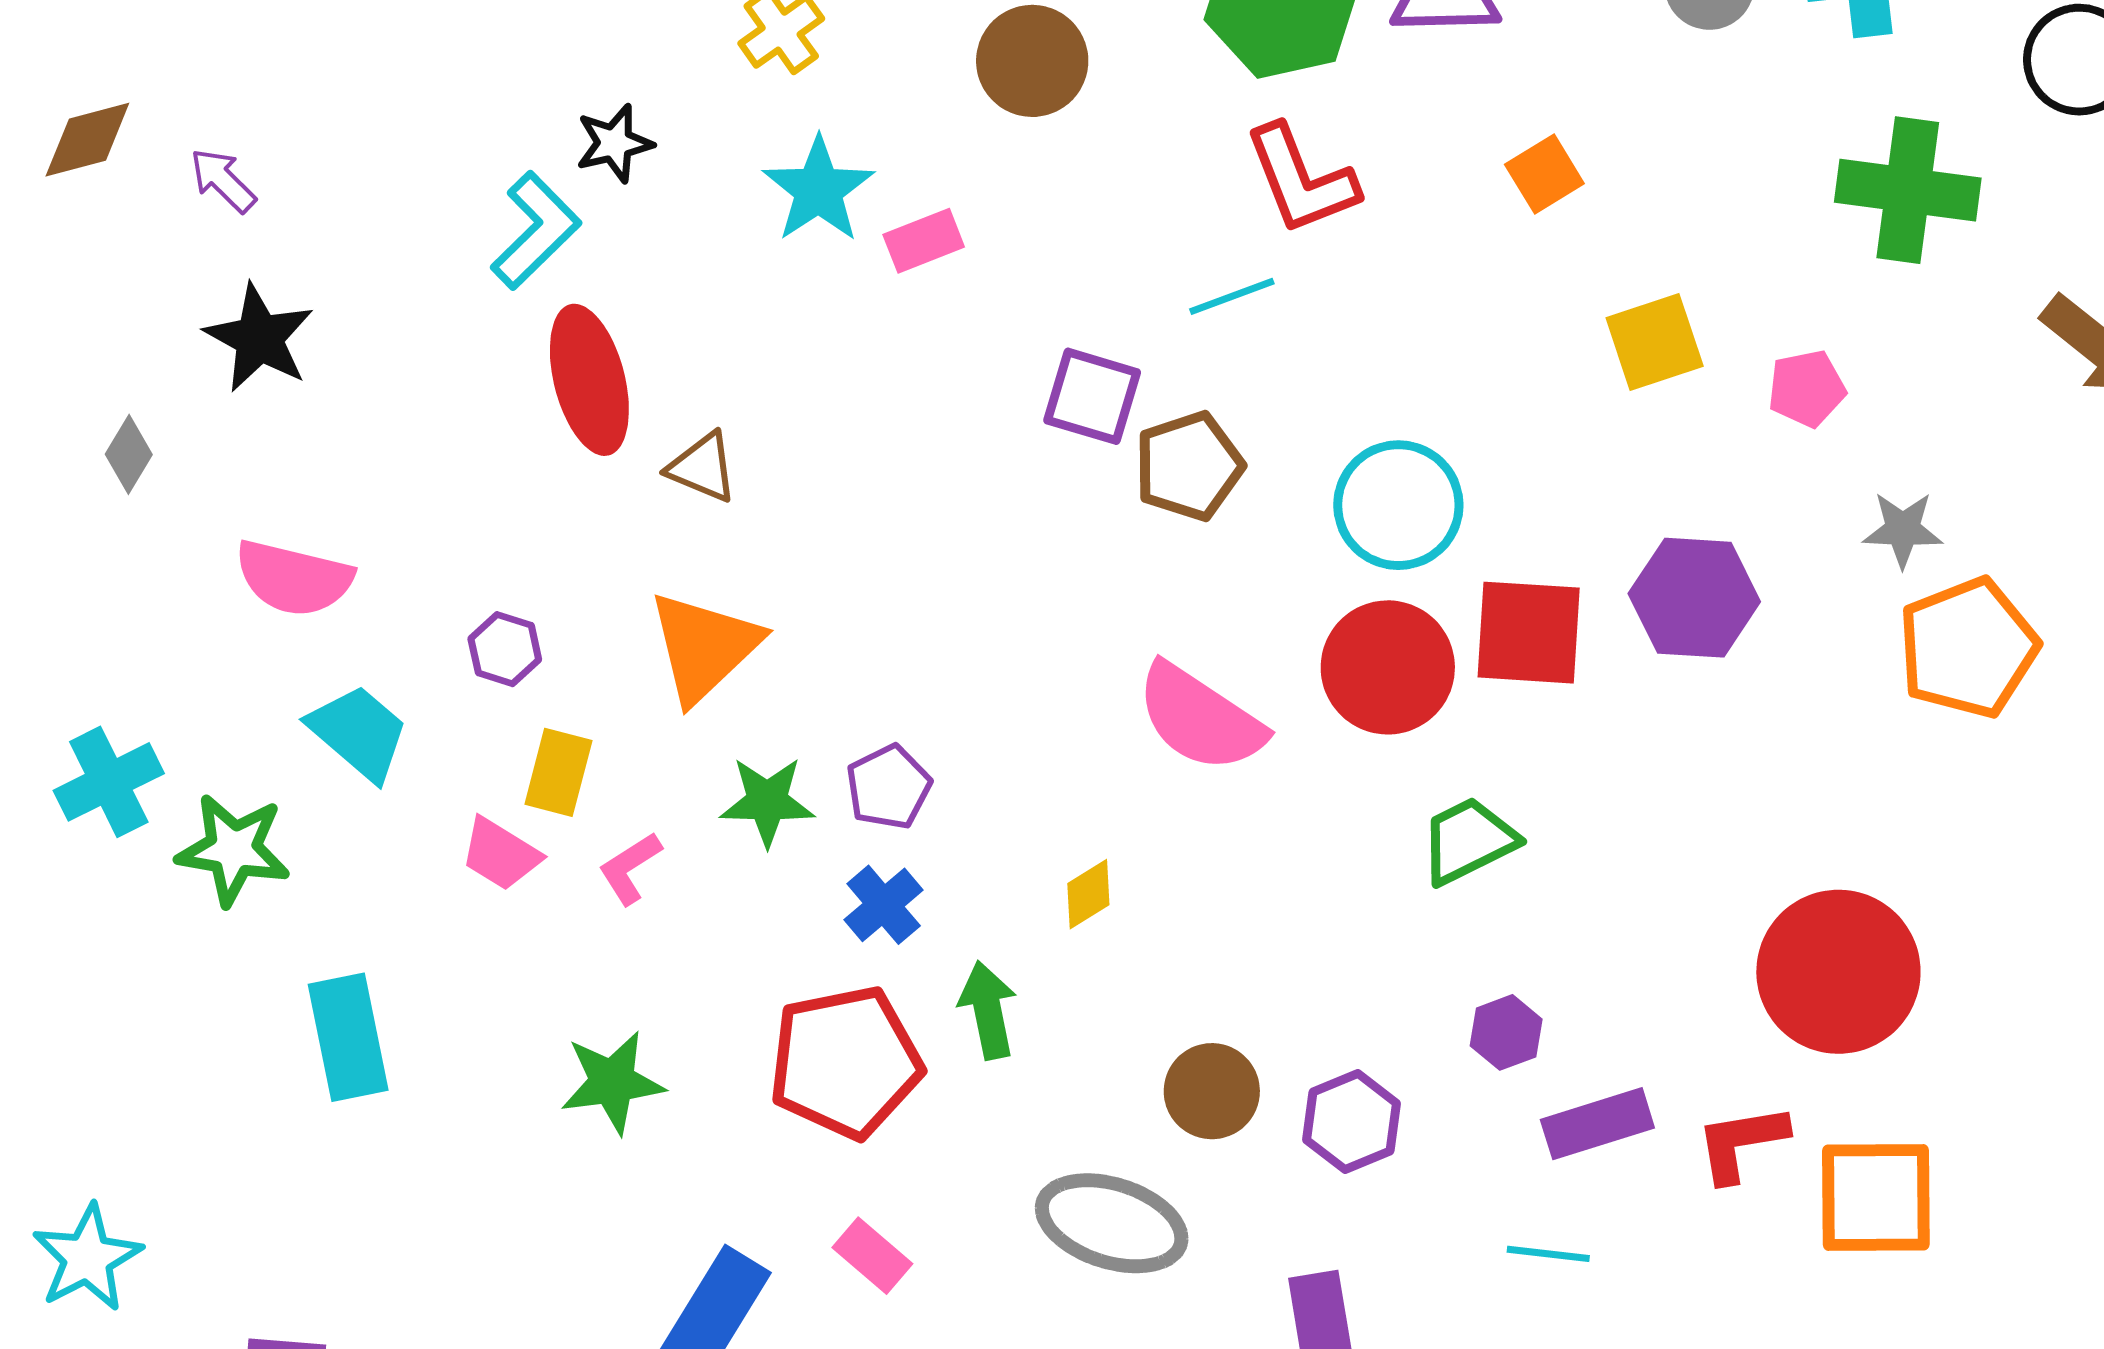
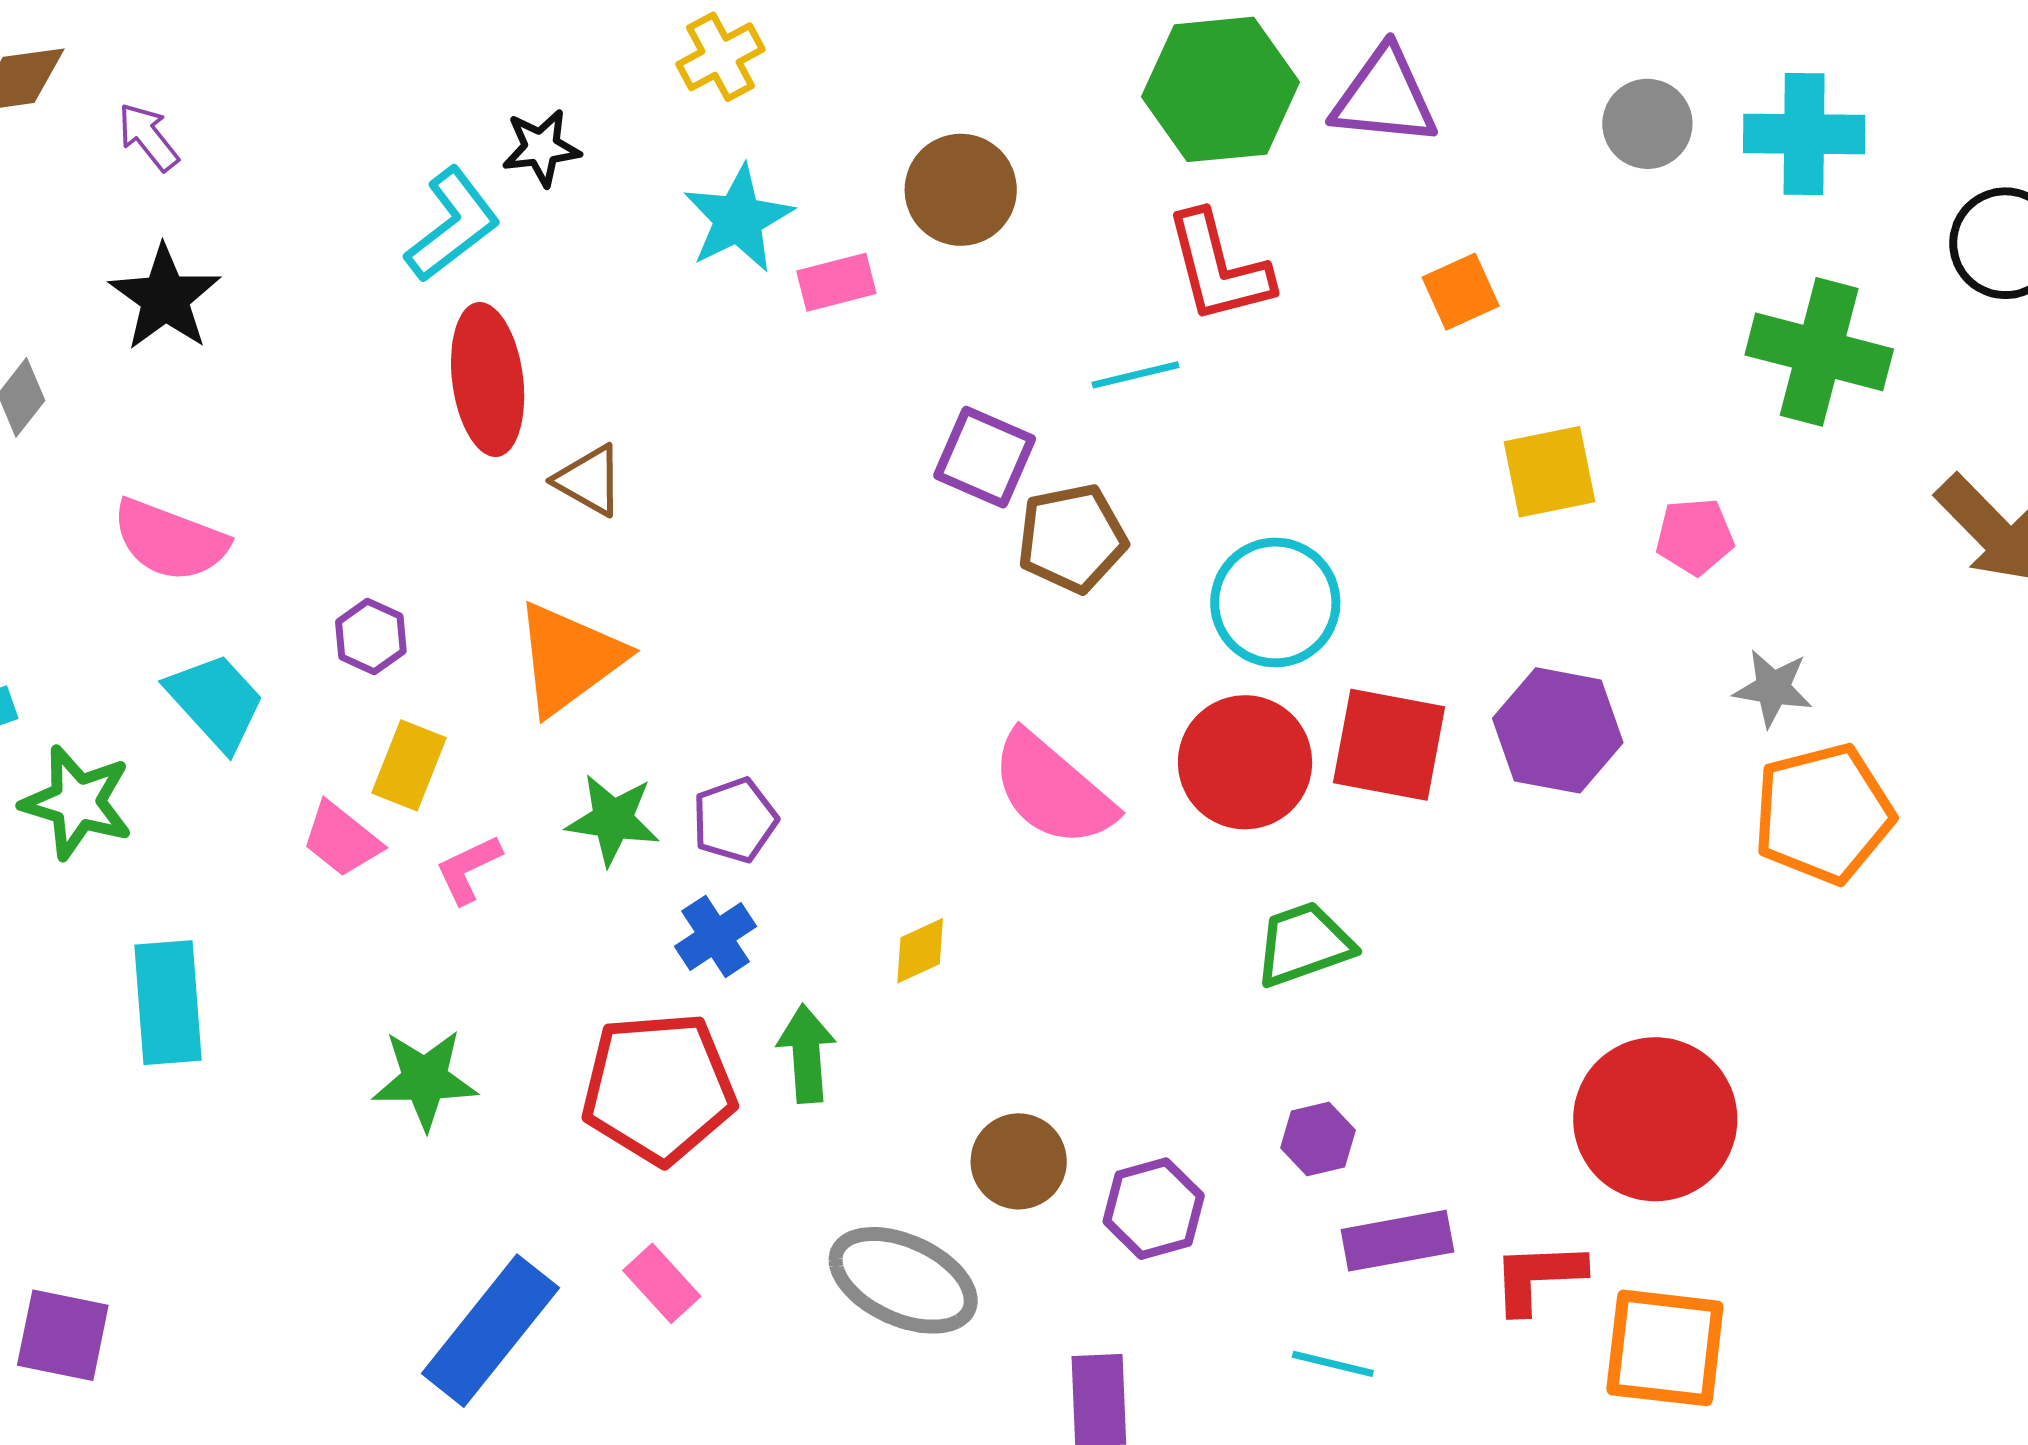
brown circle: (1032, 61) -> (961, 190), moved

